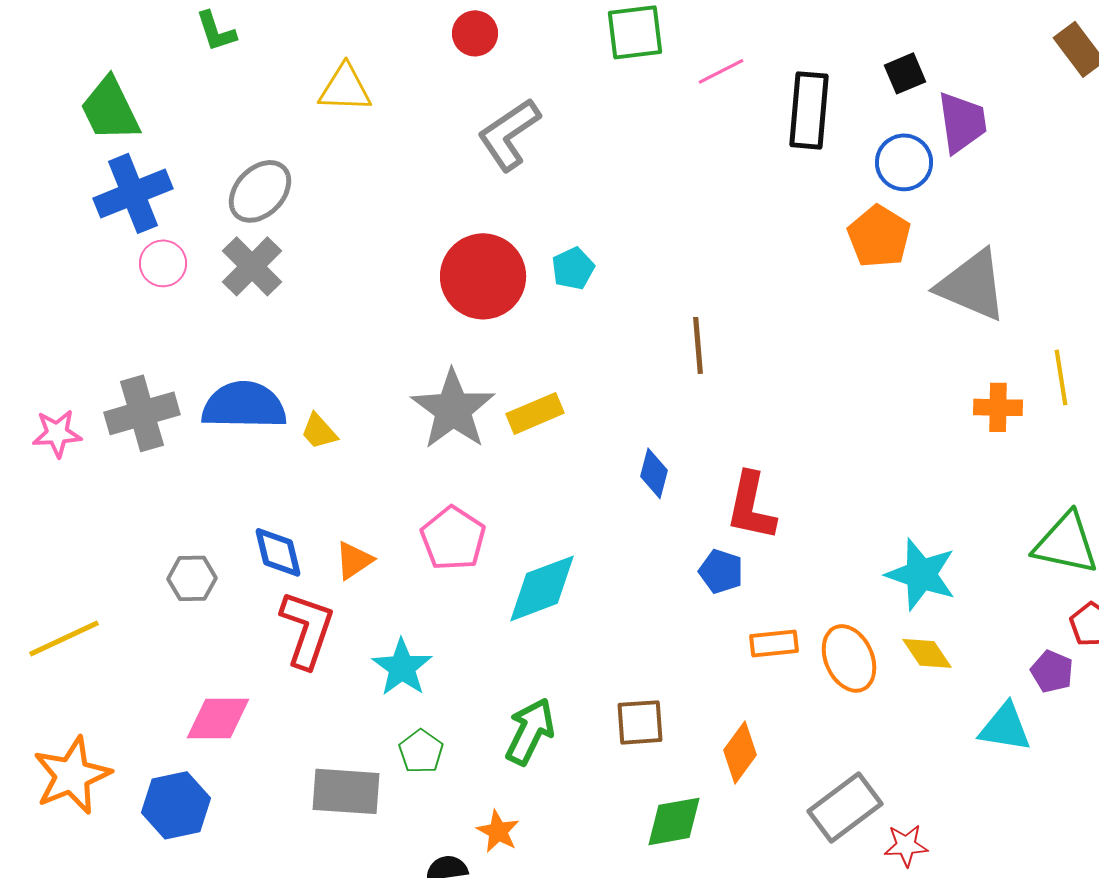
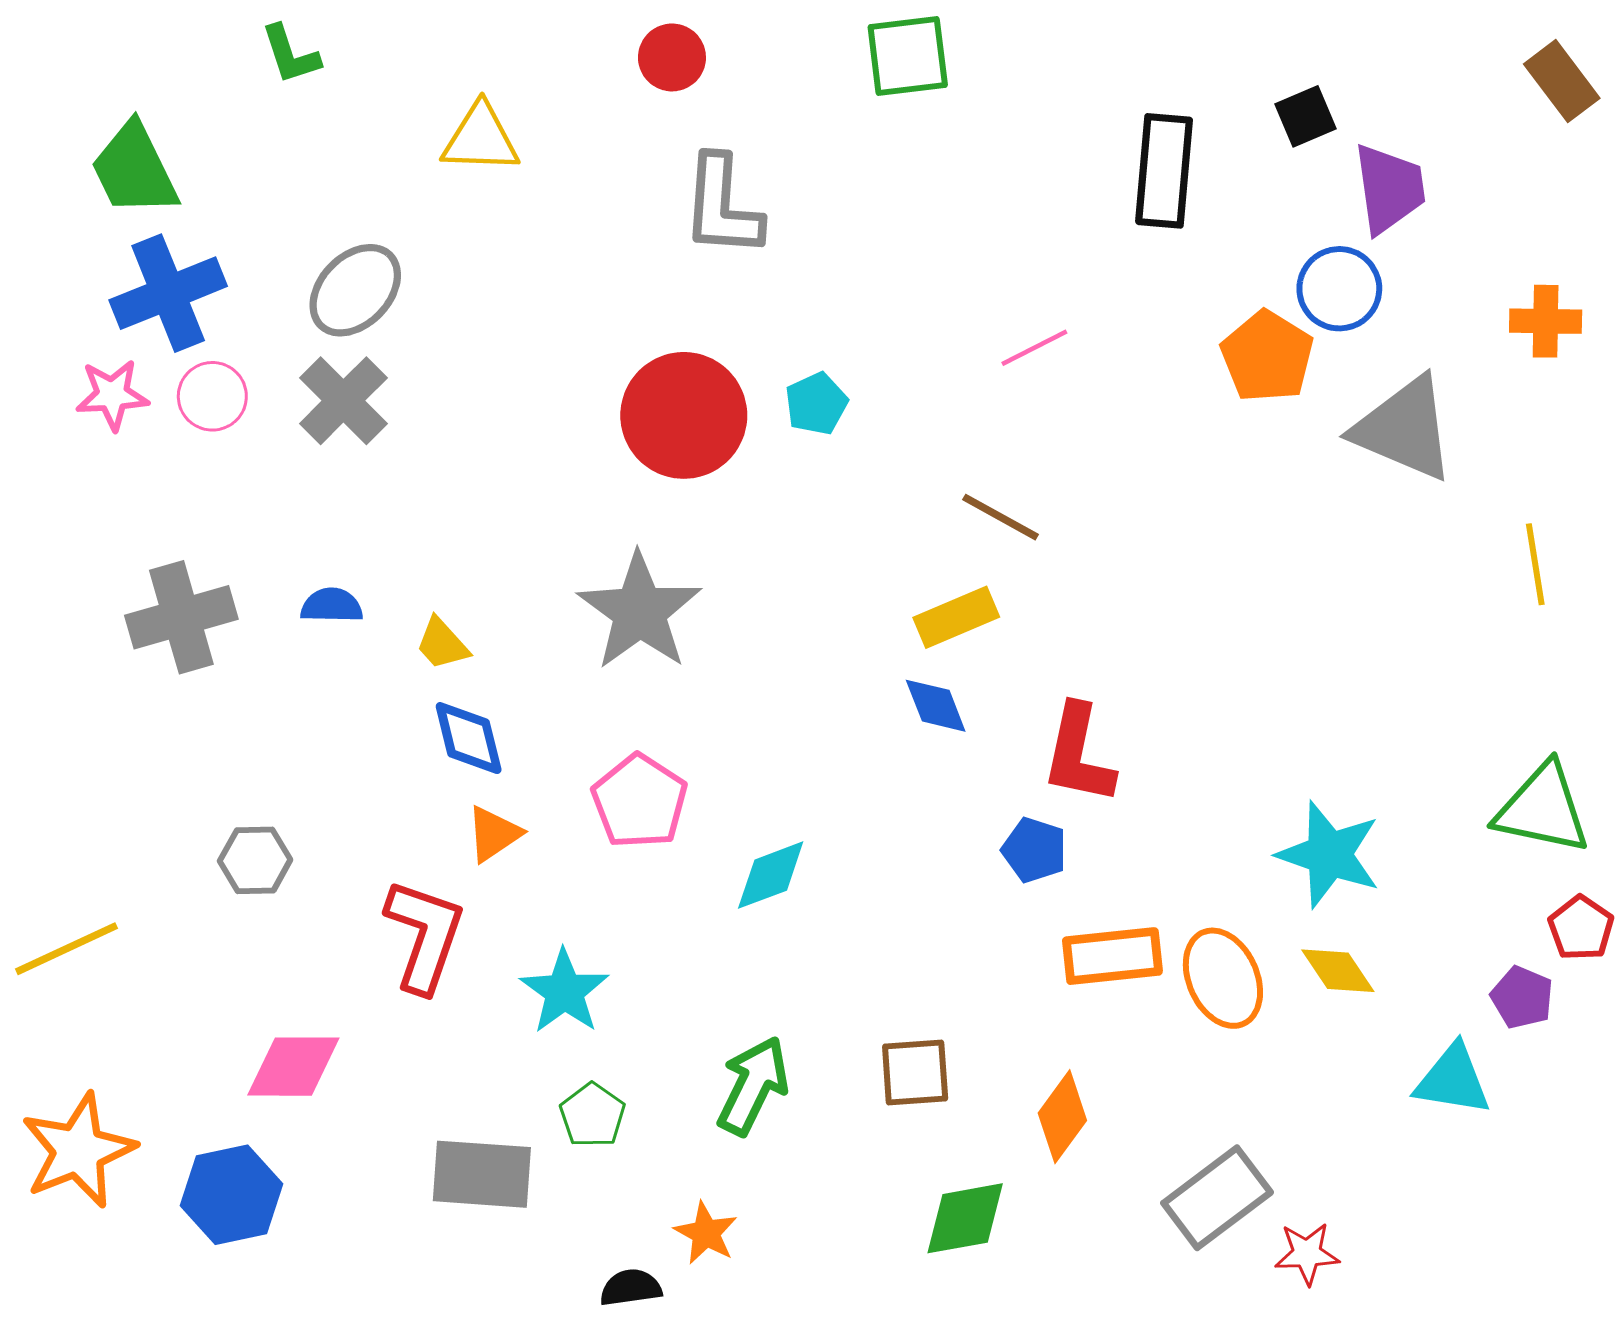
pink line: (721, 71) -> (1034, 348), moved
gray L-shape: (509, 134) -> (722, 206), turned -52
blue circle: (904, 162) -> (1339, 289), moved
brown line: (698, 345) -> (1000, 517), turned -56
blue semicircle: (244, 405) -> (332, 605), size x0.5
orange cross: (998, 407) -> (1546, 321), moved
yellow rectangle: (535, 413) -> (956, 617), moved
pink star: (57, 433) -> (112, 395), moved
blue diamond: (654, 473) -> (936, 706), turned -36
blue diamond: (278, 552) -> (469, 738), moved
cyan diamond: (542, 588) -> (771, 875), size x0.7
orange rectangle: (774, 643) -> (1112, 956), size x1.4

